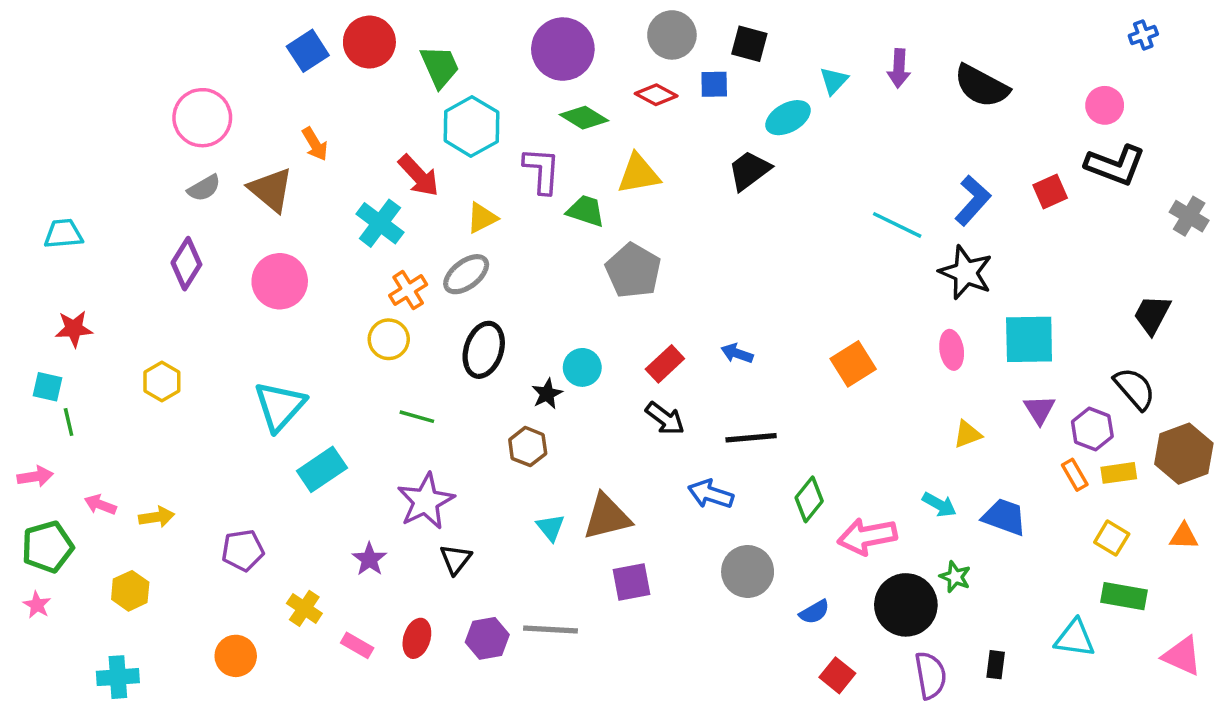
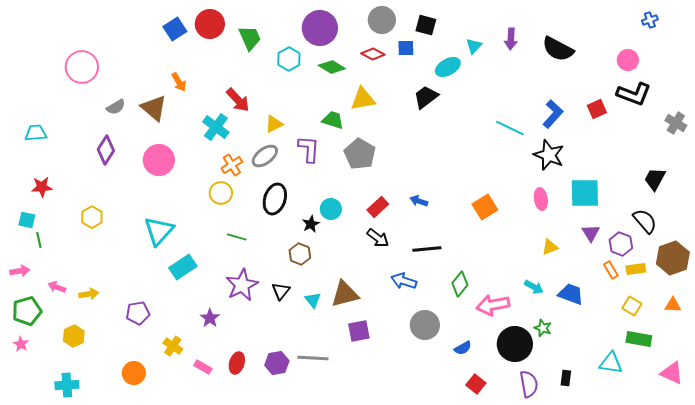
pink circle: (202, 118) -> (82, 67), moved
cyan hexagon: (471, 126) -> (289, 59), moved, size x0.7
purple L-shape: (542, 170) -> (309, 149), moved
black triangle: (456, 559) -> (281, 291), moved

